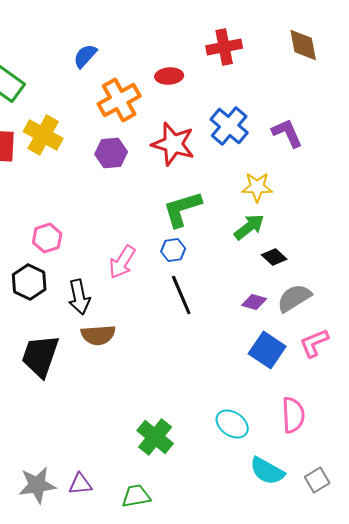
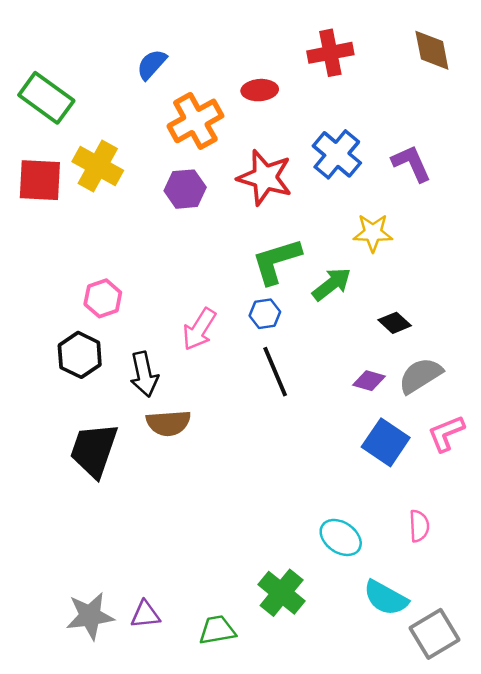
green arrow: (249, 227) -> (332, 284), moved
pink semicircle: (293, 415) -> (419, 526), size x0.7
green cross: (155, 437) -> (282, 593), moved
gray square: (317, 480) -> (435, 634), moved, size x1.5

